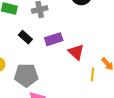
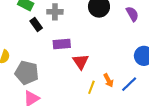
black rectangle: (25, 37) -> (36, 24), moved

